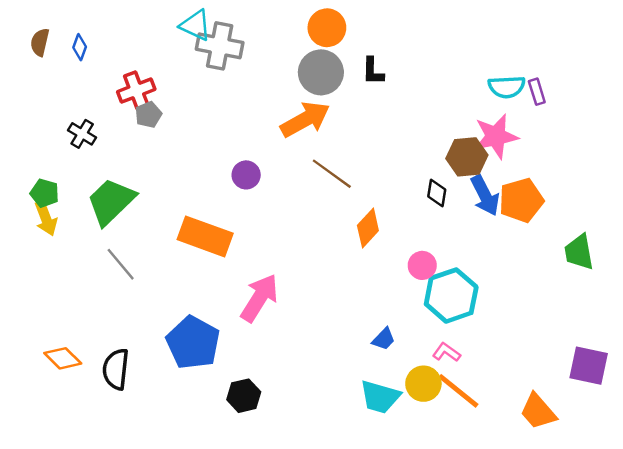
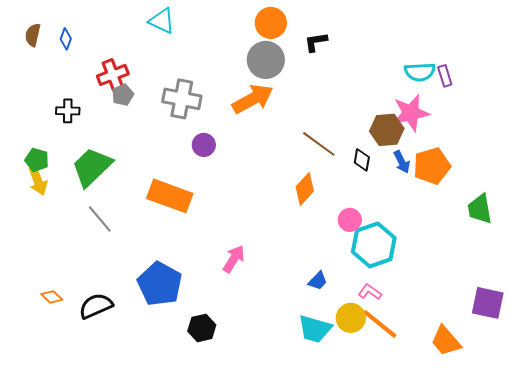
gray cross: (220, 46) -> (182, 99), moved
black L-shape: (373, 71) -> (316, 42), moved, turned 80
black cross: (82, 134) -> (68, 111), turned -30
brown line: (332, 174) -> (319, 144), moved
blue arrow: (485, 195) -> (402, 162), size x0.7
pink arrow: (259, 298) -> (234, 259), moved, size x0.7
orange diamond: (63, 358) -> (52, 297), size x0.7
black semicircle: (116, 369) -> (96, 306), turned 60

